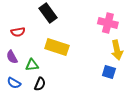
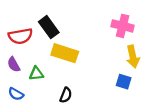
black rectangle: (48, 13) -> (49, 27), moved
red semicircle: (18, 32) -> (20, 36), size x1.5
black semicircle: (40, 84) -> (66, 95), moved

